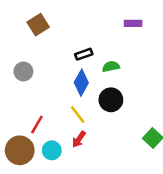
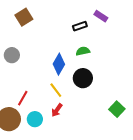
purple rectangle: (133, 23) -> (101, 16), turned 32
black rectangle: (84, 54) -> (80, 26), moved

